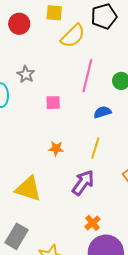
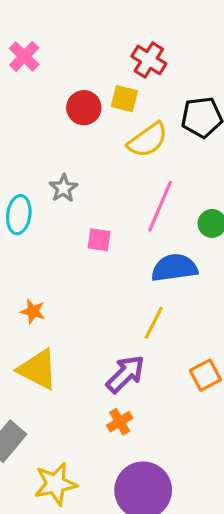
red circle: (19, 24) -> (84, 108), moved
blue semicircle: (102, 112) -> (174, 268), size x1.6
orange star: (56, 148) -> (33, 311), moved
orange cross: (93, 223) -> (120, 422), moved

